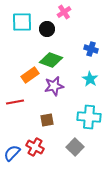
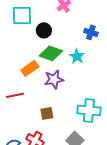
black circle: (47, 29) -> (44, 30), moved
blue cross: (91, 49) -> (91, 32), moved
cyan star: (90, 79) -> (77, 56), moved

